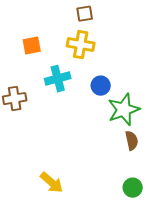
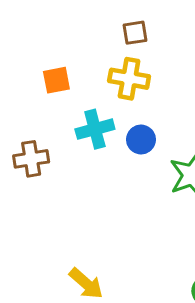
blue circle: (101, 86) -> (141, 140), moved

